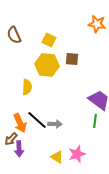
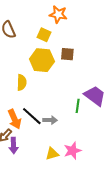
orange star: (97, 24) -> (58, 14), moved
green line: (95, 121) -> (78, 106), moved
yellow triangle: (57, 157) -> (52, 154), turned -48

